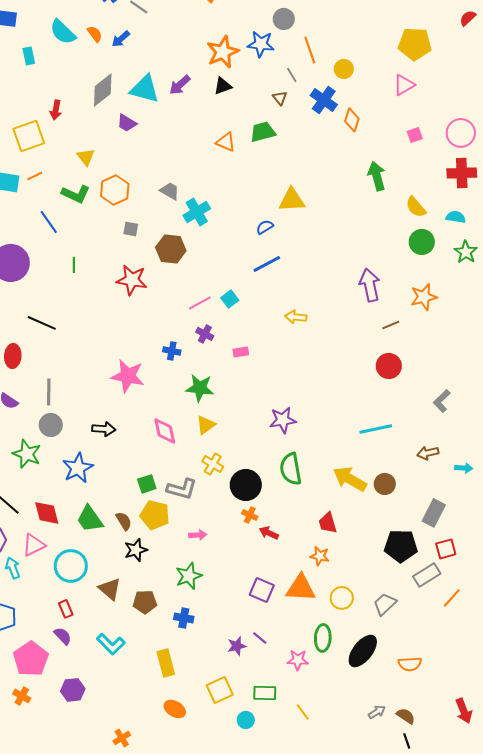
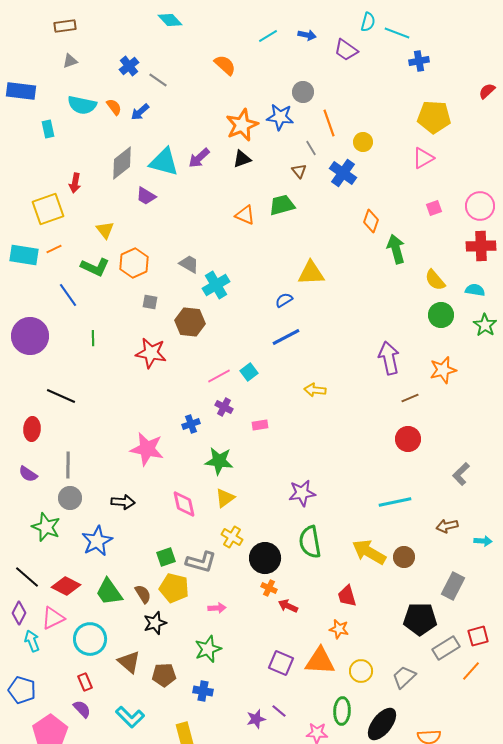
cyan semicircle: (63, 32) -> (82, 105), turned -32
orange diamond: (352, 120) -> (371, 221), moved
blue cross: (172, 351) -> (191, 424), turned -30
red diamond: (47, 513) -> (66, 586), turned -48
red square: (446, 549) -> (478, 636), moved

